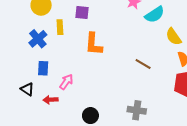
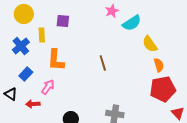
orange L-shape: (94, 44) -> (56, 60), moved
brown line: (143, 64) -> (103, 63), moved, turned 42
blue rectangle: (43, 68) -> (26, 74), turned 40

